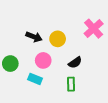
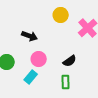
yellow circle: (58, 39) -> (61, 15), moved
cyan rectangle: (35, 79) -> (31, 77), turned -72

